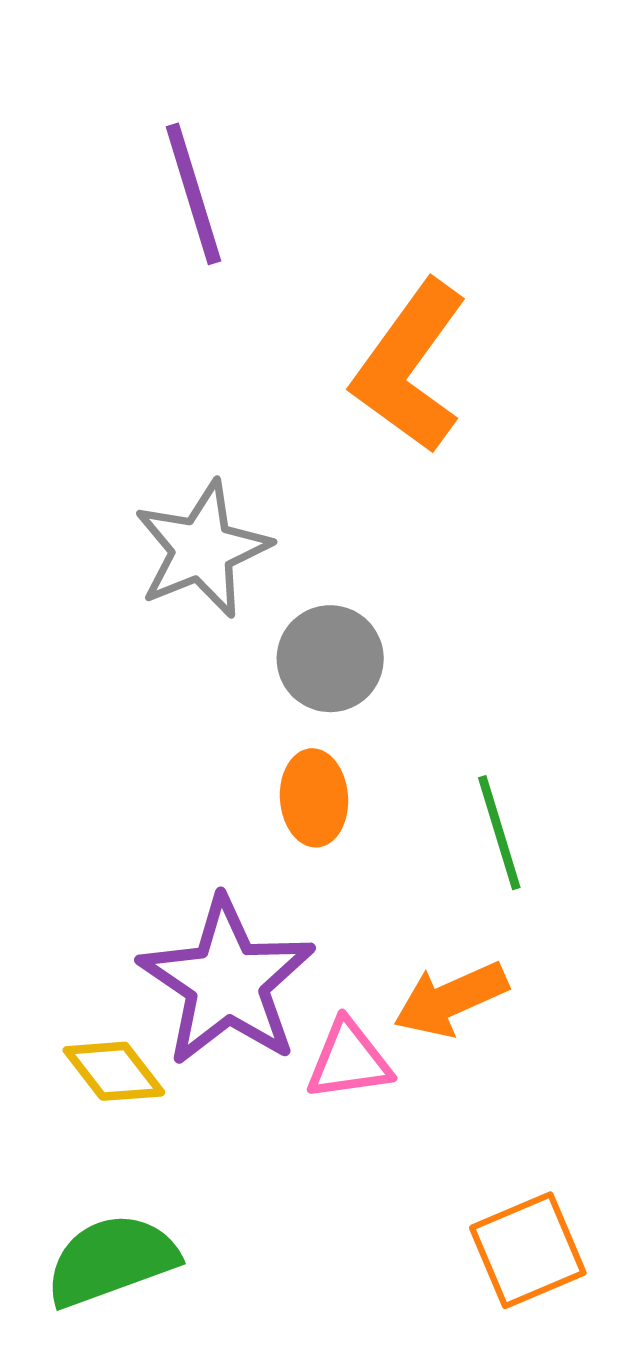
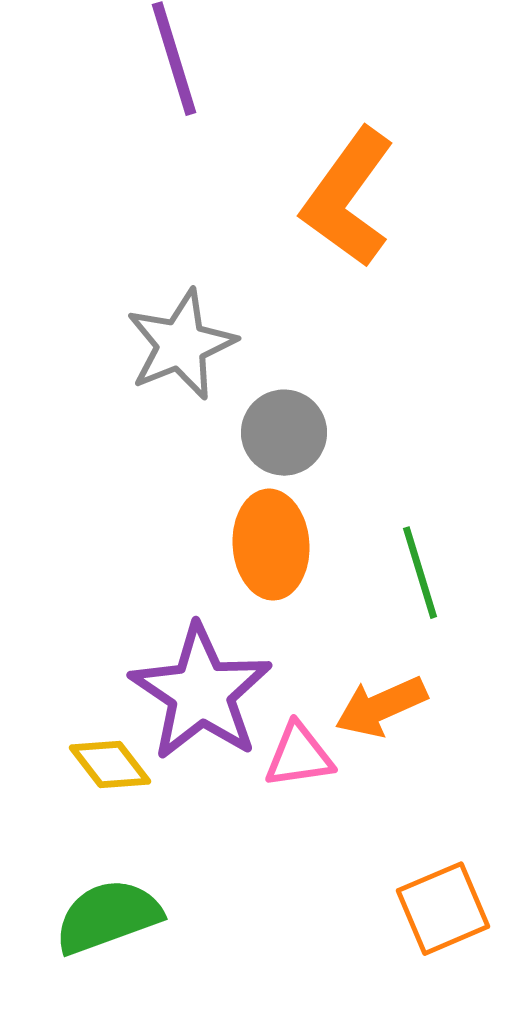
orange ellipse: (314, 798) -> (271, 545), size x1.4

